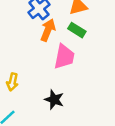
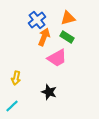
pink trapezoid: (64, 57) -> (57, 58), turned 50

